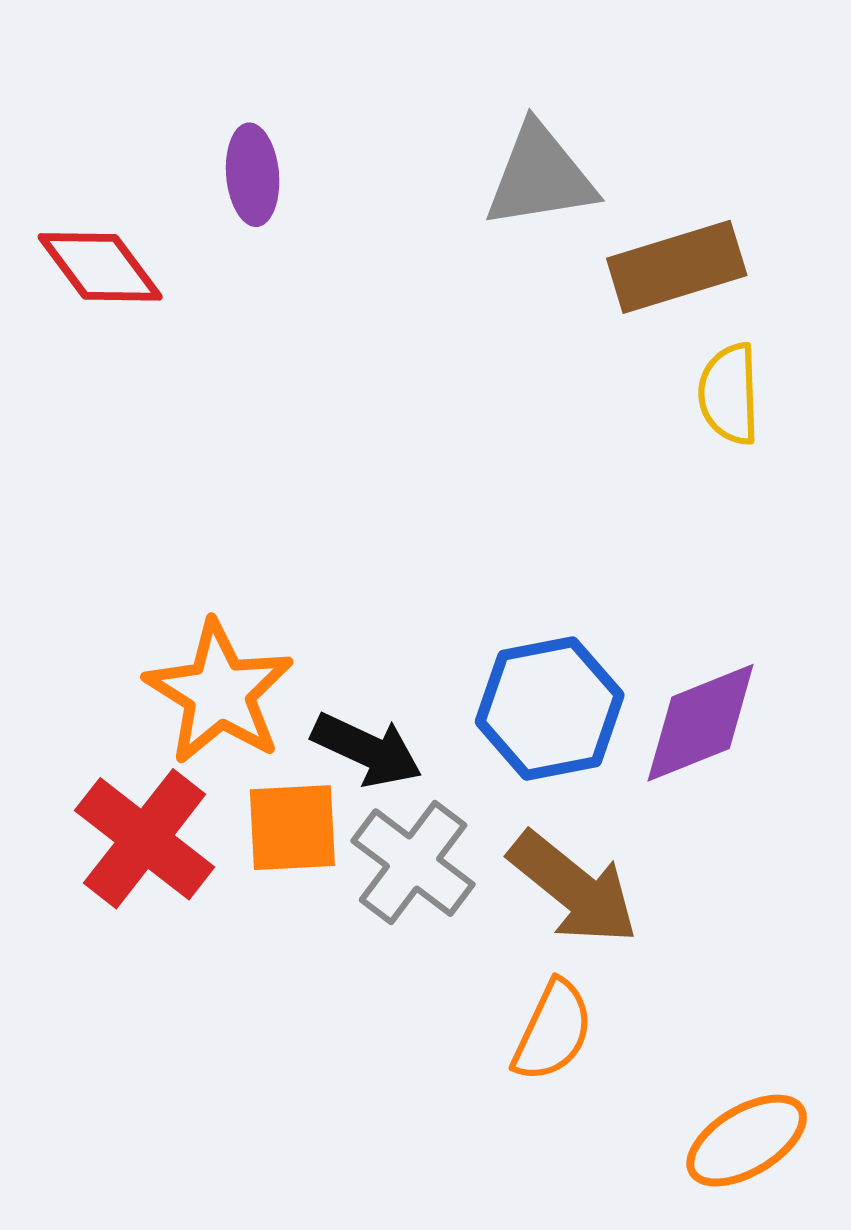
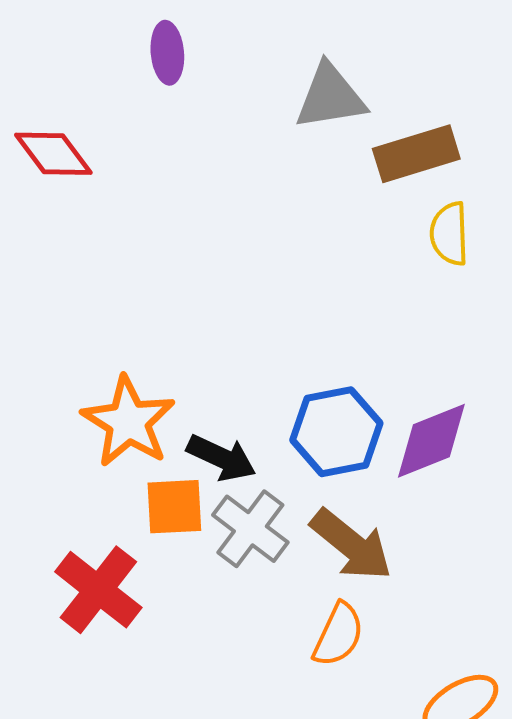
purple ellipse: (253, 175) -> (167, 53), moved
red cross: (145, 839) -> (98, 590), moved

